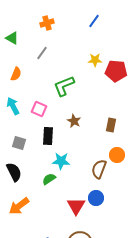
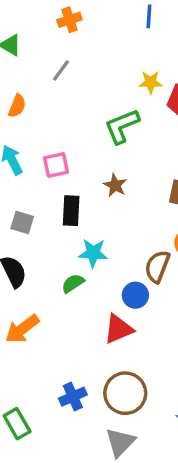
blue line: (94, 21) -> (149, 16), turned -32
green L-shape: (64, 86) -> (122, 126), moved
pink square: (39, 109) -> (56, 165), turned -35
blue circle: (96, 198) -> (135, 295), moved
red triangle: (76, 206) -> (118, 329), turned 36

